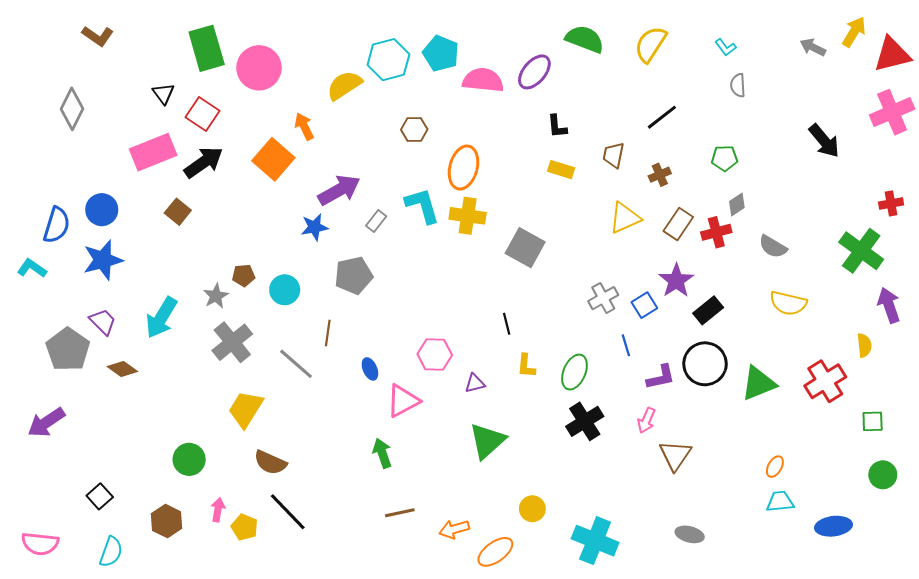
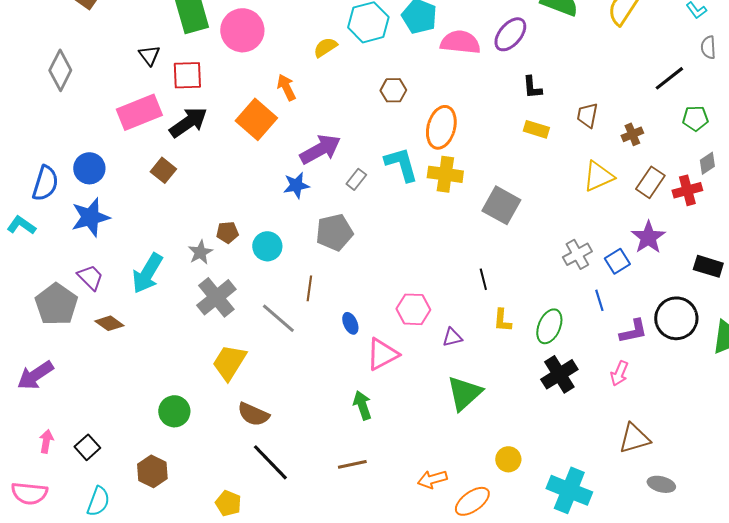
yellow semicircle: (344, 85) -> (325, 47), size x0.7
red square: (202, 114) -> (187, 75), turned -36
black line: (662, 117) -> (669, 78), moved
black rectangle: (708, 310) -> (708, 266), moved, turned 56
brown triangle: (675, 455) -> (634, 438), moved, turned 40
pink arrow: (218, 510) -> (46, 441), moved
brown line: (400, 513) -> (352, 464), moved
yellow pentagon: (245, 527) -> (228, 503), moved

